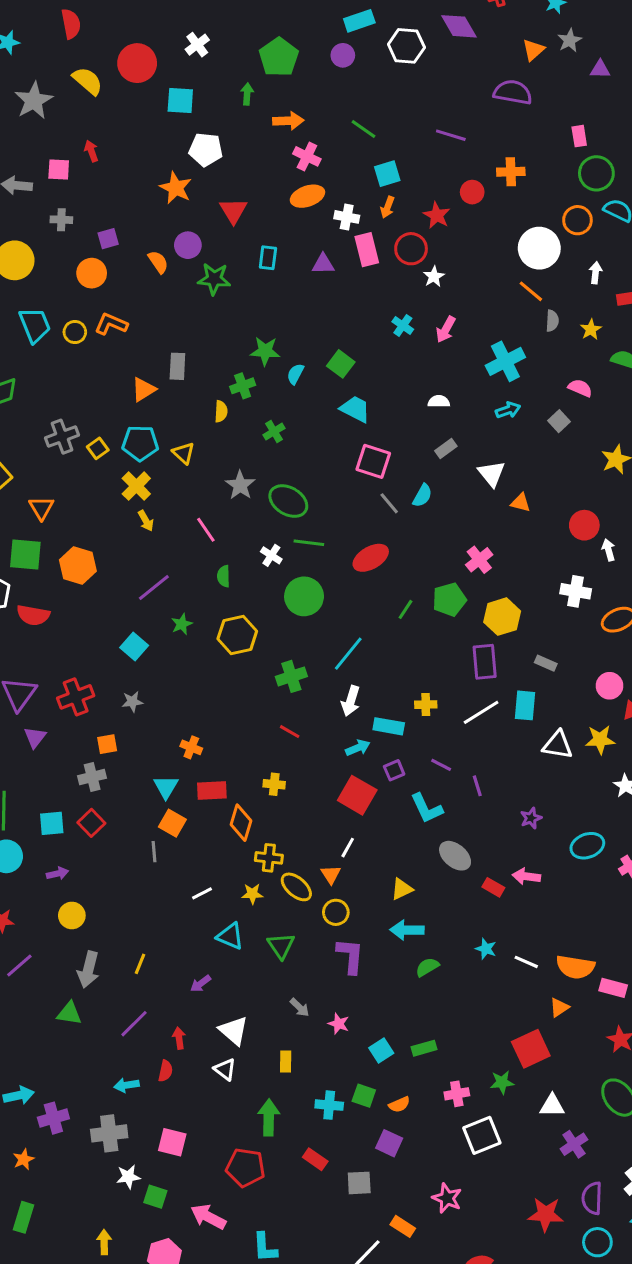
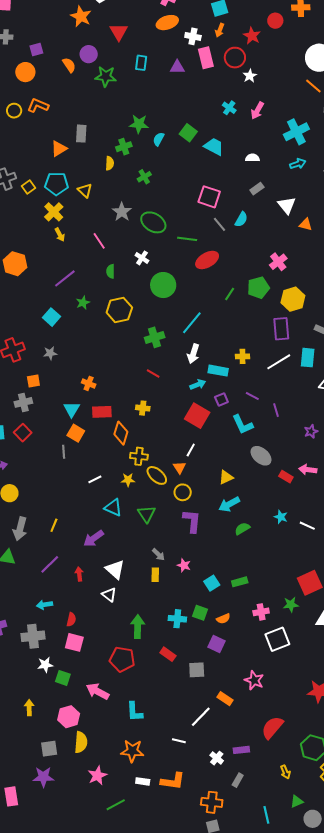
cyan trapezoid: (355, 409) -> (214, 147), moved
green line: (309, 543) -> (187, 239), moved
cyan arrow: (407, 930) -> (229, 504), turned -30
purple arrow: (201, 984) -> (94, 538), size x1.5
yellow rectangle: (286, 1062) -> (155, 575), moved
red semicircle: (165, 1071) -> (71, 620), moved

